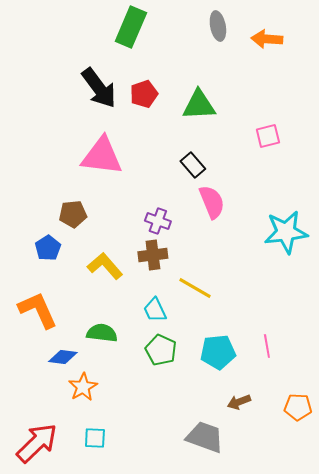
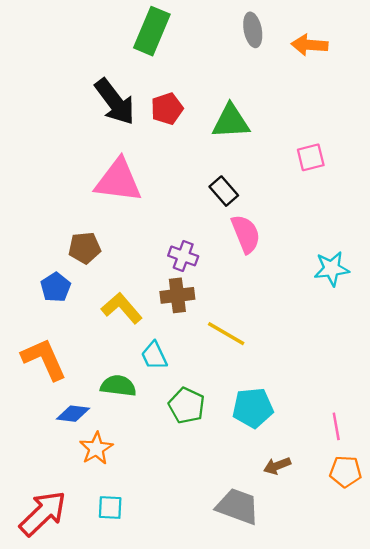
cyan star: (286, 232) -> (332, 269), size x0.7
cyan trapezoid: (155, 310) -> (154, 356), moved
pink line: (267, 346) -> (336, 426), moved

